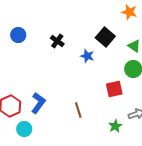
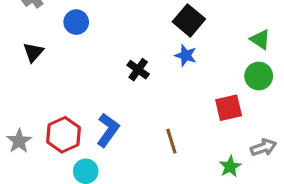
black square: (105, 37) -> (189, 20), moved
black cross: (57, 41) -> (138, 70), moved

